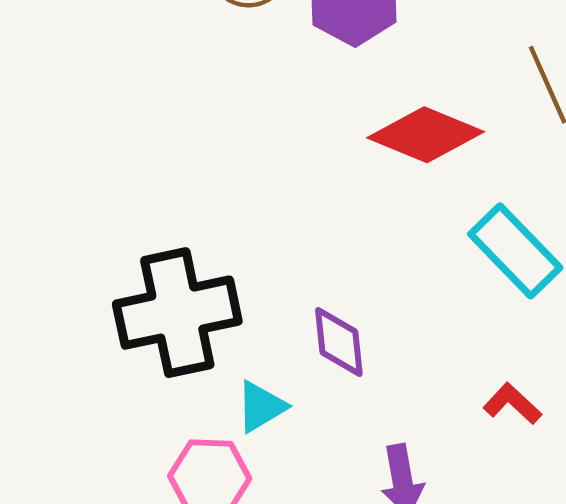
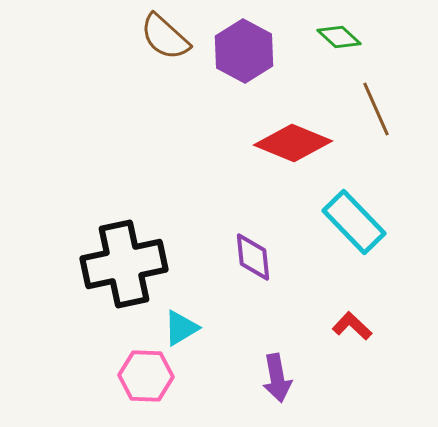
purple diamond: (339, 342) -> (253, 257), moved

